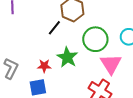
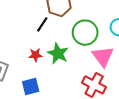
red star: (44, 66) -> (35, 55), moved

